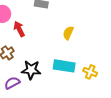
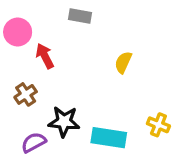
cyan rectangle: (64, 66) -> (109, 138), moved

